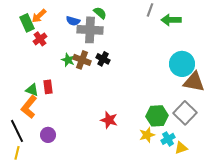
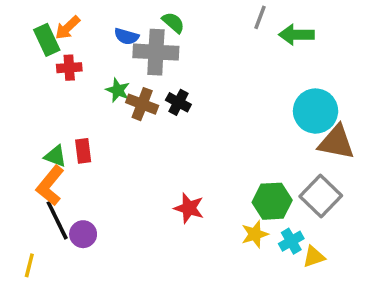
red cross: (40, 39) -> (69, 68), turned 32
green star: (68, 60) -> (118, 90), moved
black line: (17, 131) -> (57, 220), moved

